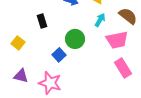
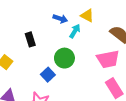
cyan arrow: (100, 20) -> (75, 31), moved

